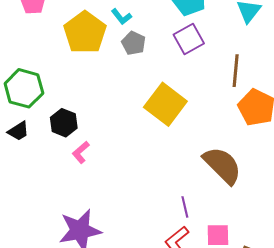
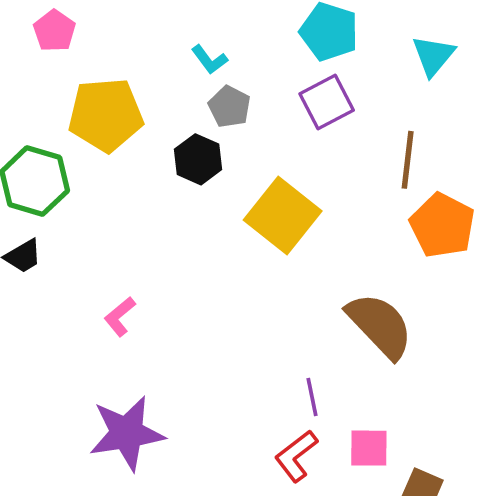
yellow pentagon: (85, 32) -> (106, 115), moved, turned 30
black hexagon: (64, 123) -> (198, 159), moved
pink L-shape: (81, 152) -> (120, 317), moved

